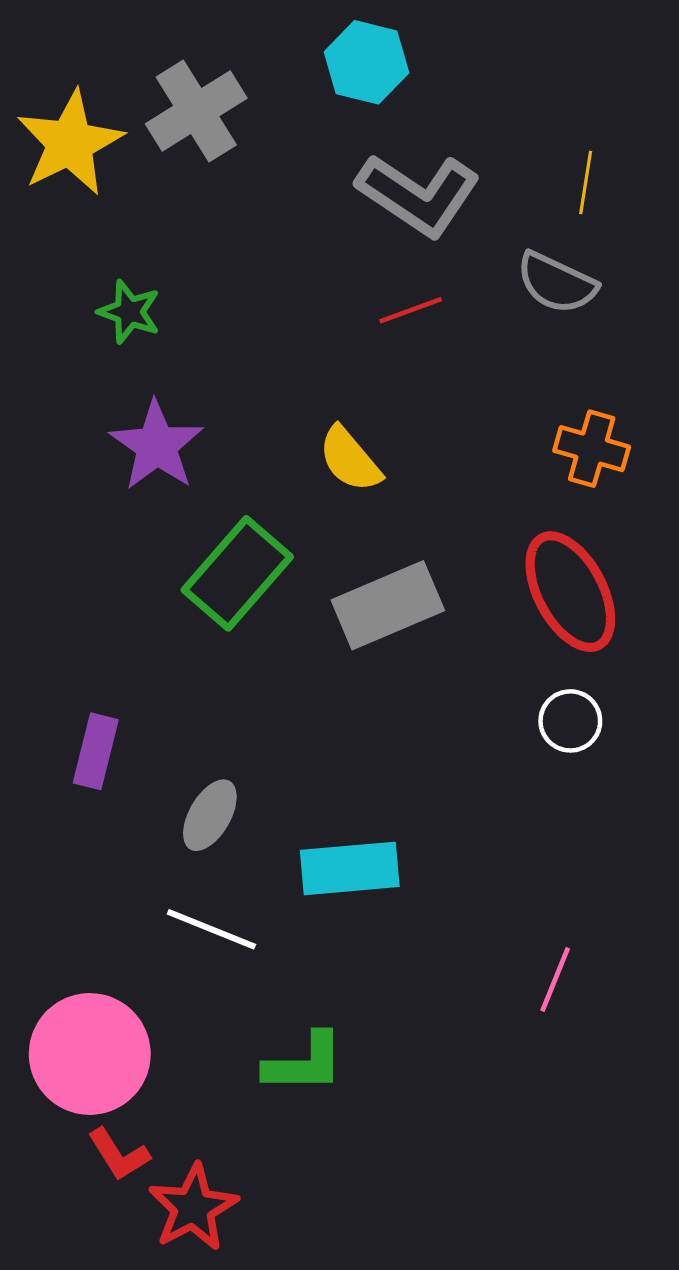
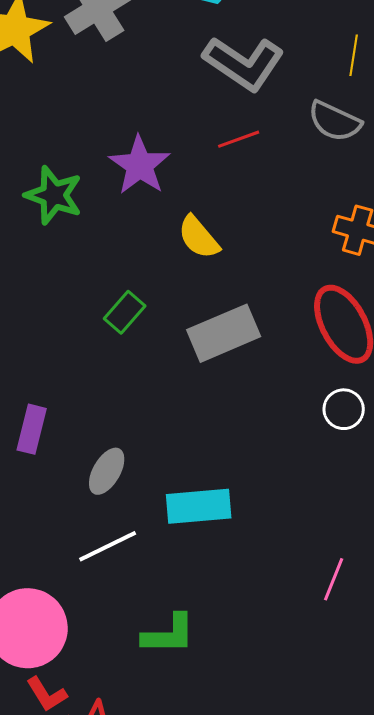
green star: (129, 312) -> (54, 195), moved, size x1.4
purple star: (157, 446) -> (140, 165), moved
green rectangle: (237, 573) -> (125, 312), size x0.6
white line: (211, 929) -> (108, 546), turned -48

